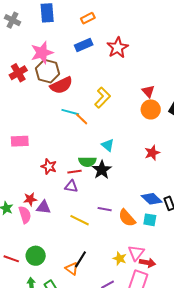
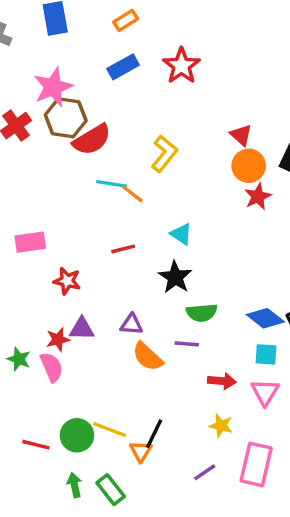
red star: (152, 153) -> (258, 197), moved
green semicircle: (87, 162) -> (202, 313), moved
red star: (49, 166) -> (67, 281), moved
red line: (74, 172) -> (123, 249), moved
purple triangle: (71, 186) -> (131, 324), moved
purple triangle: (44, 207) -> (82, 329), moved
orange semicircle: (127, 218) -> (148, 357), moved
yellow line: (80, 220) -> (109, 429), moved
pink triangle: (136, 253) -> (265, 392), moved
red arrow: (147, 263) -> (222, 381), moved
orange triangle: (72, 269) -> (141, 451), turned 32

